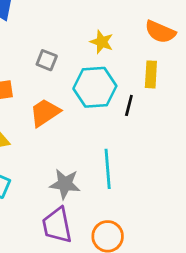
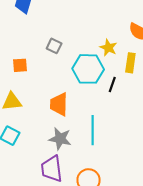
yellow star: (102, 42) -> (108, 48), moved
orange trapezoid: (45, 113) -> (59, 104), moved, turned -60

